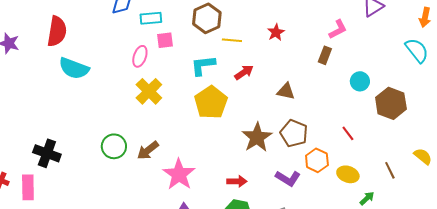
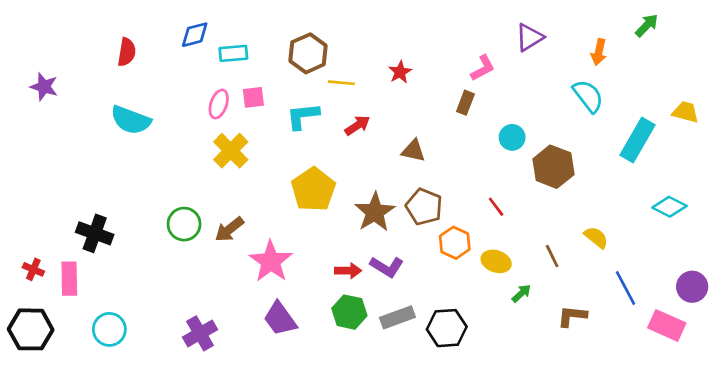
red semicircle: (57, 31) -> (127, 52), moved, size x0.7
pink square: (165, 40) -> (253, 97), moved
yellow pentagon: (211, 102) -> (313, 189), moved
purple L-shape: (288, 178) -> (387, 267), moved

